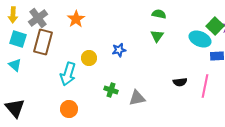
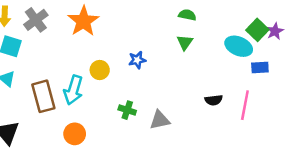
orange star: (76, 19) -> (83, 21), size x1.4
brown rectangle: (43, 42) -> (43, 96), moved, turned -30

